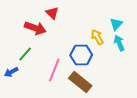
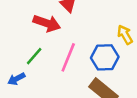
pink line: (54, 70) -> (68, 57), moved

